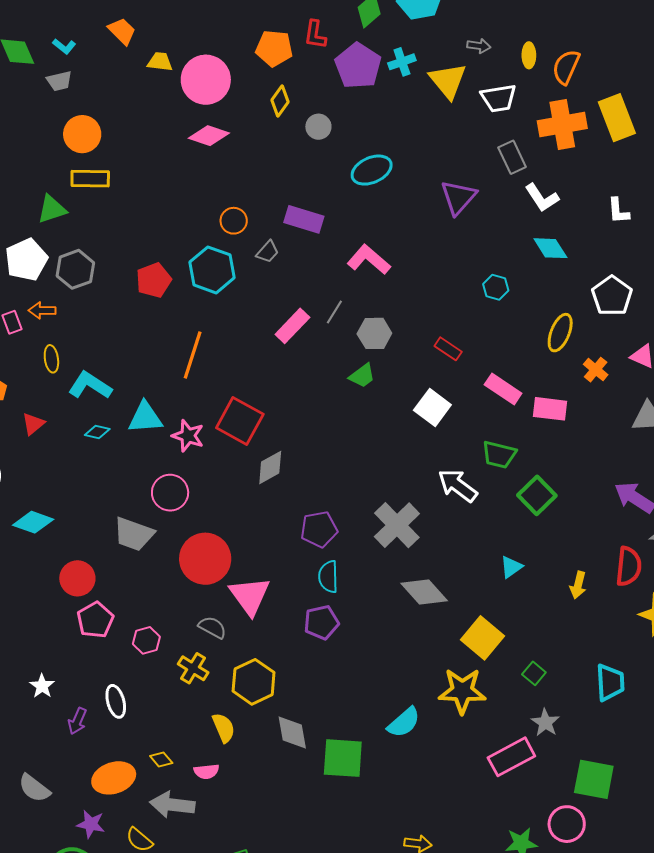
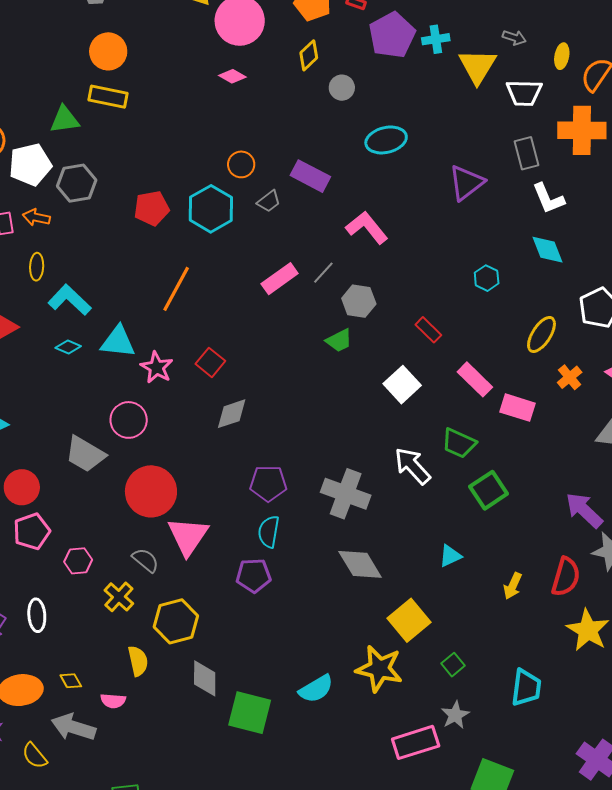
pink diamond: (209, 136) -> (232, 76), size x0.7
red square: (240, 421) -> (210, 362), size x0.6
gray cross: (397, 525) -> (346, 494), turned -36

